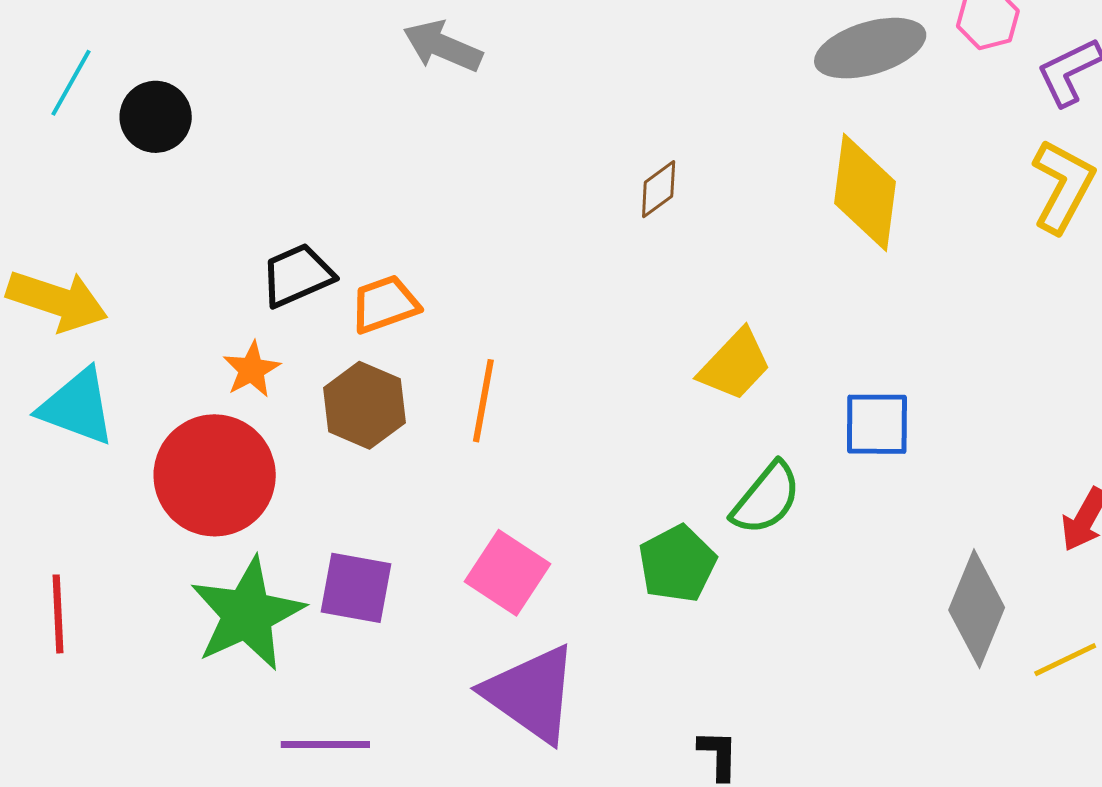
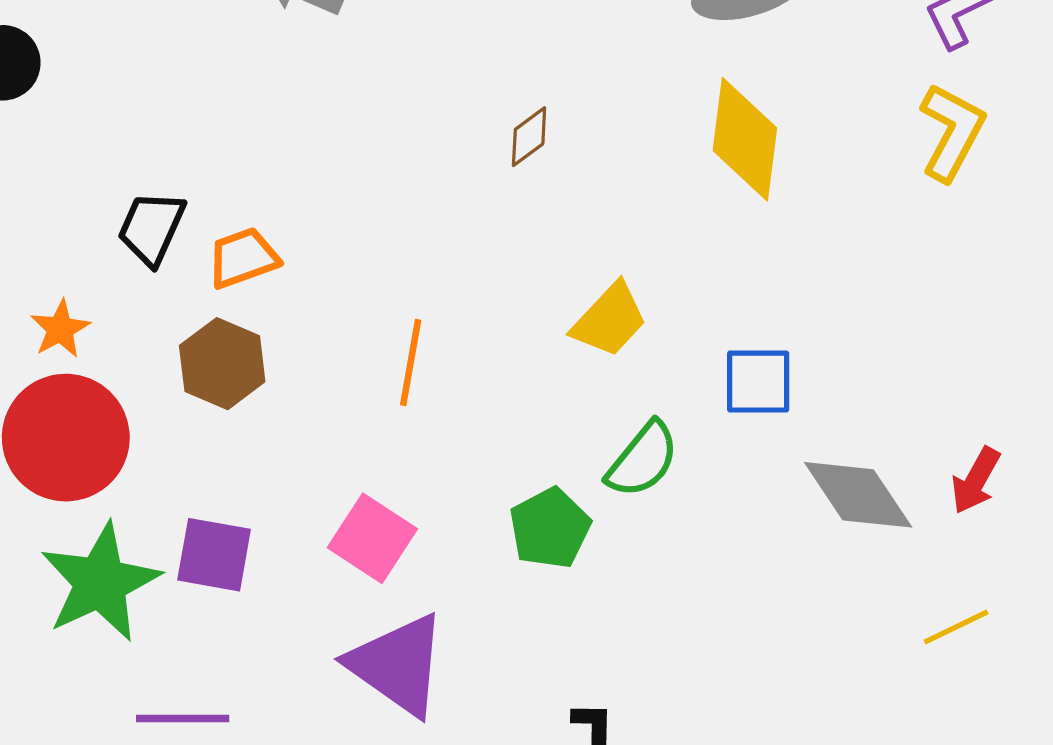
black trapezoid: (297, 275) -> (151, 228), turned -42
orange star: (252, 370) -> (60, 329), moved
orange line: (483, 401) -> (411, 363), moved
gray diamond: (977, 609) -> (858, 495), moved, turned -56

